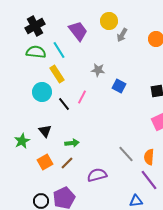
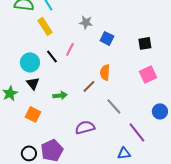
cyan circle: (42, 92) -> (30, 62), moved
orange semicircle: (149, 157) -> (105, 72), moved
orange square: (45, 162) -> (33, 114), turned -35
brown line: (67, 163) -> (89, 86), moved

